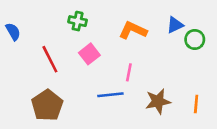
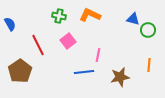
blue triangle: (175, 25) -> (133, 19), turned 40
orange L-shape: (133, 30) -> (90, 15), moved
orange line: (196, 104) -> (149, 65), moved
brown pentagon: (47, 105) -> (20, 71), moved

